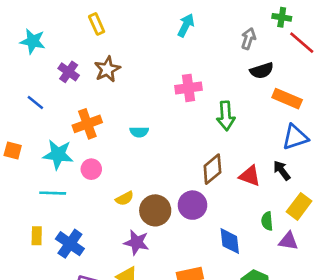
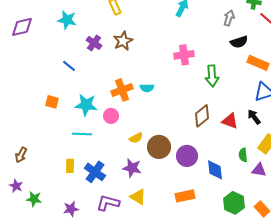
orange cross: (87, 124) -> (122, 90), moved
purple circle: (192, 205) -> (187, 156), moved
purple star: (137, 242) -> (132, 168), moved

